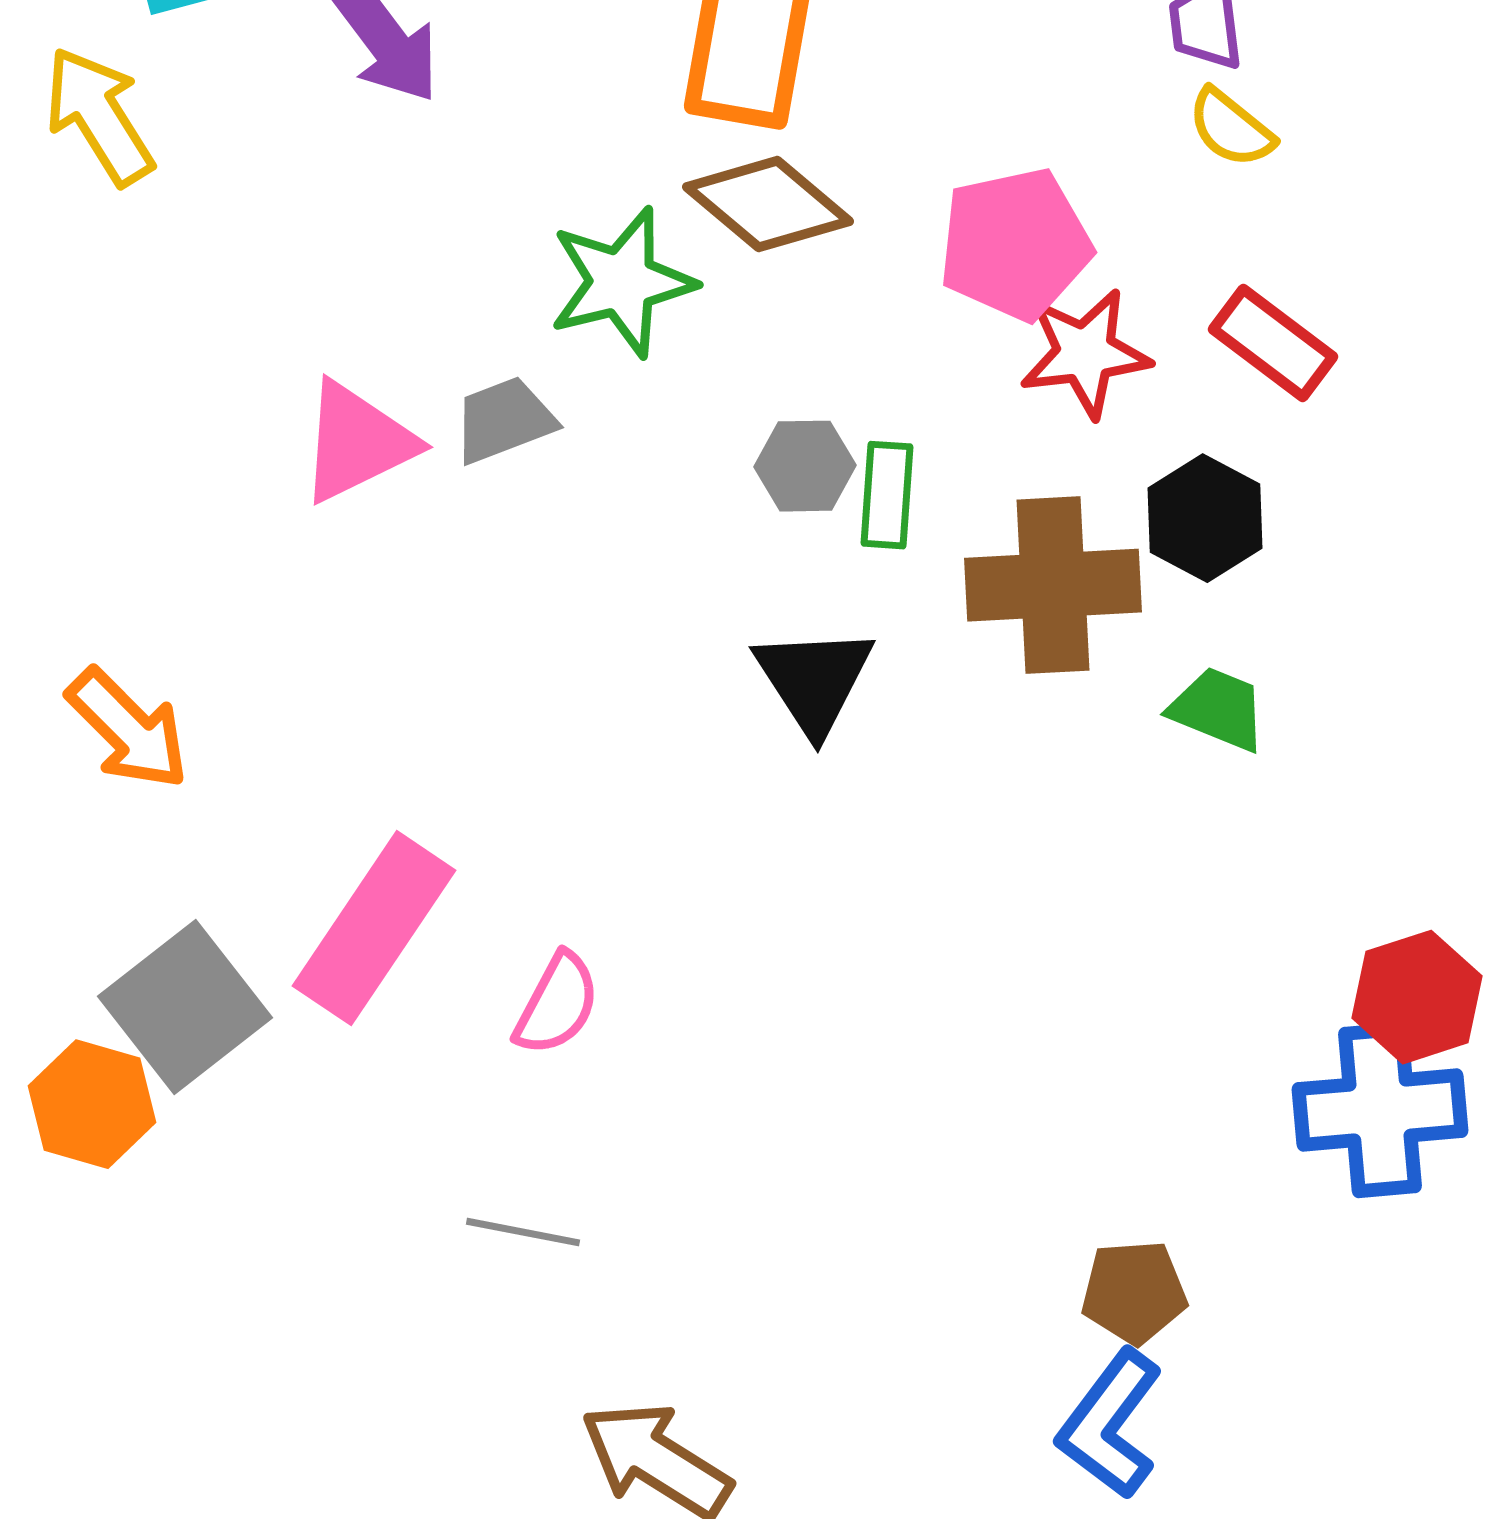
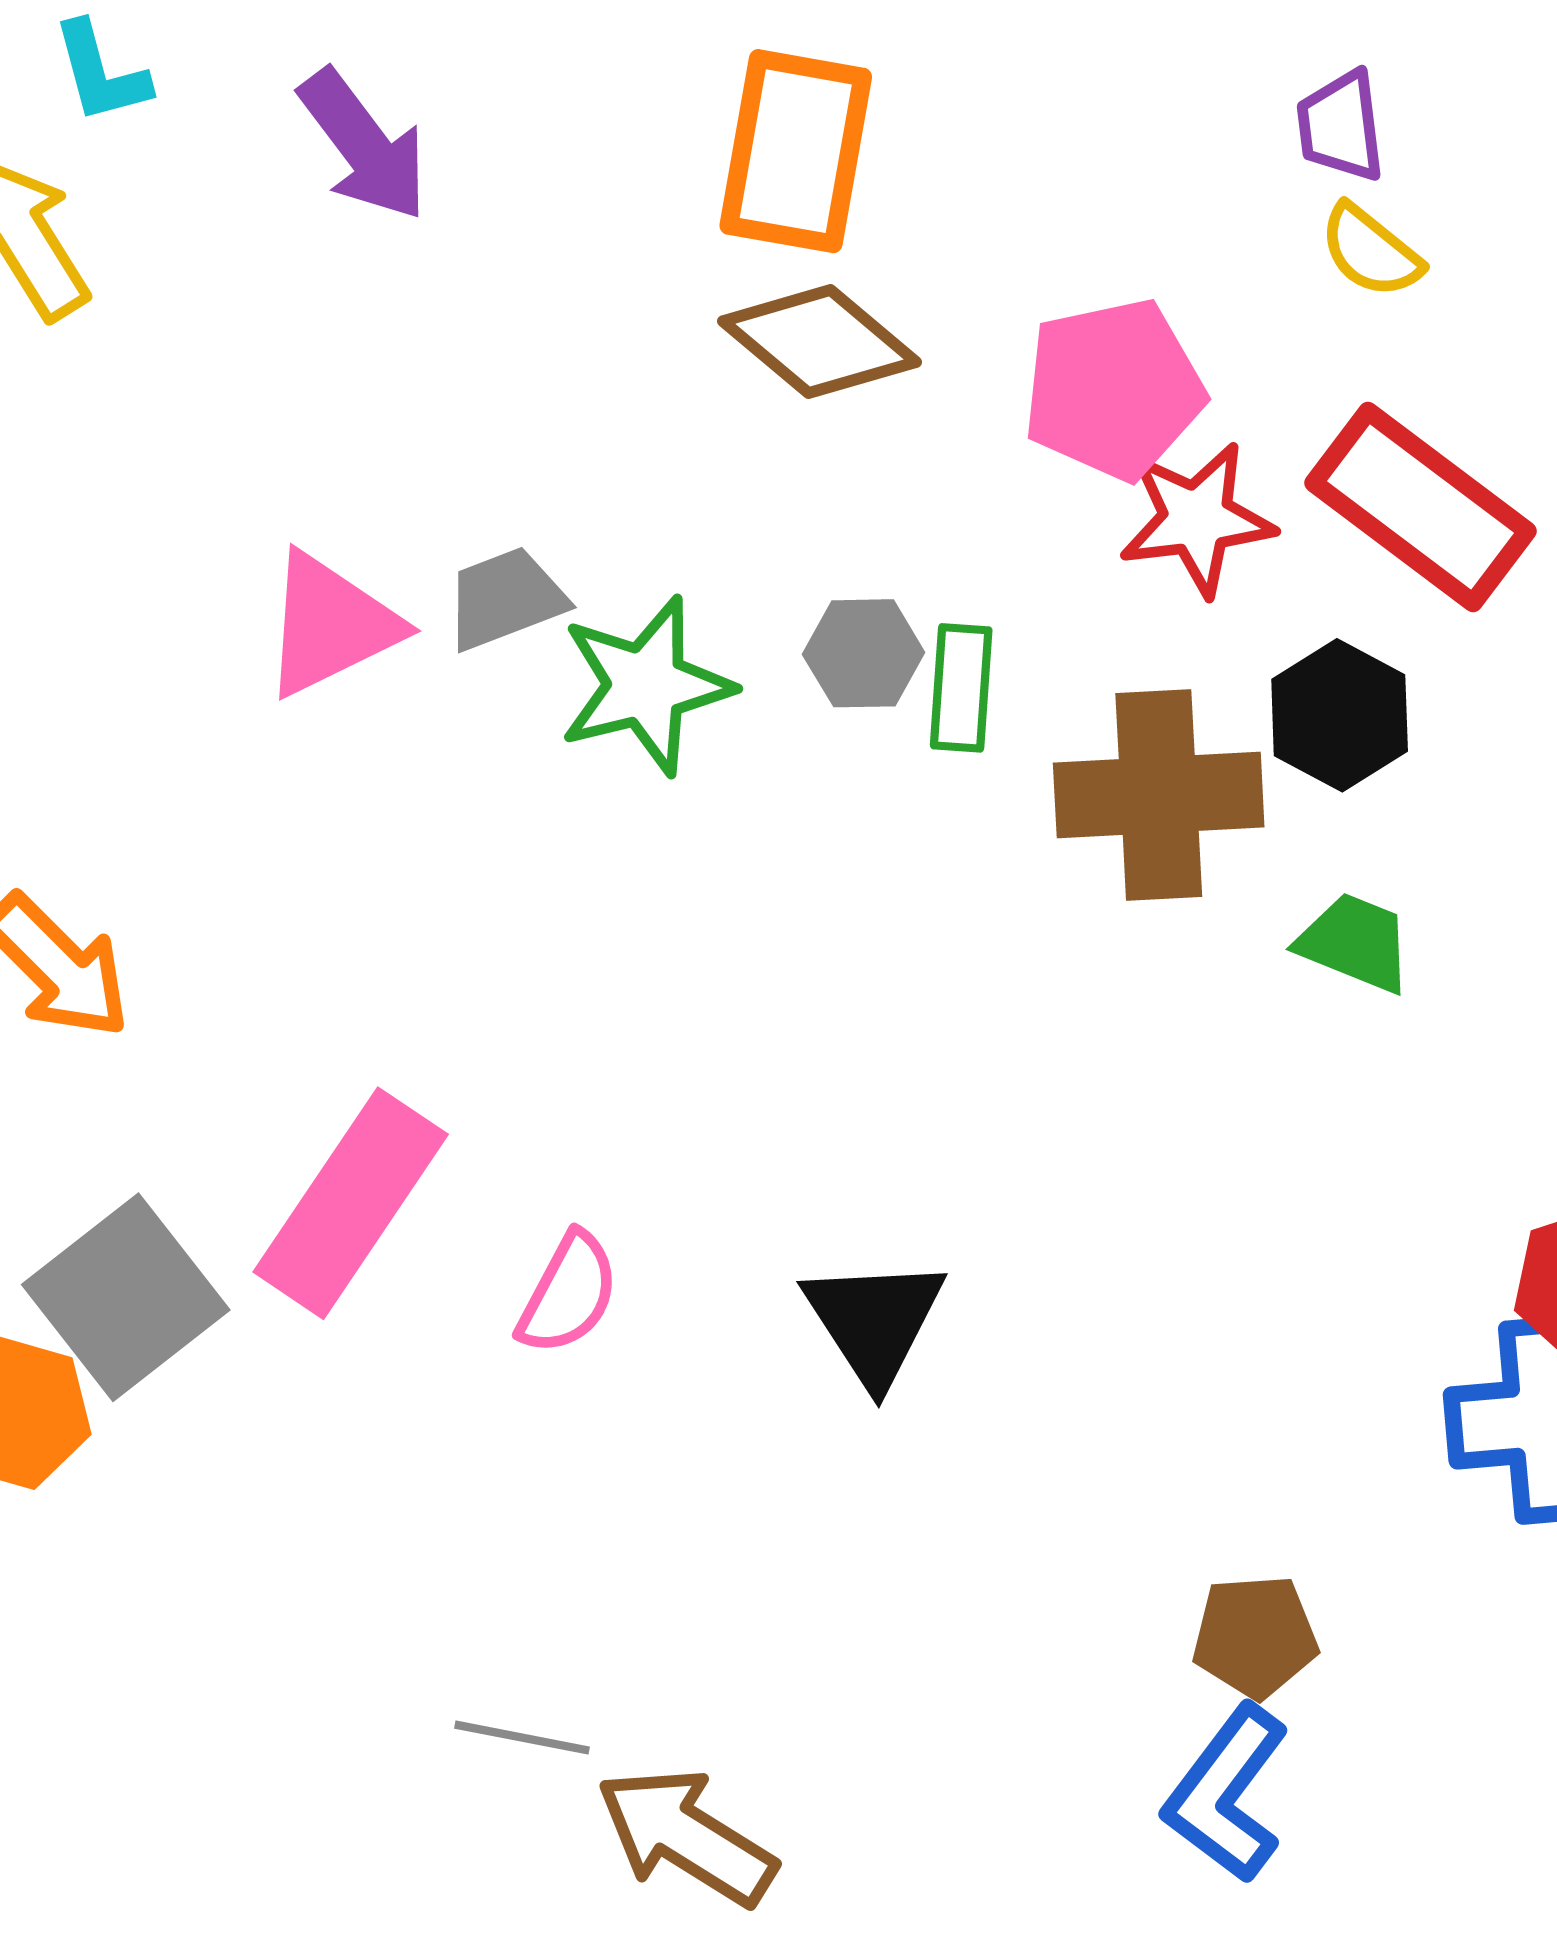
green star: (622, 282) -> (646, 685), moved
red rectangle: (1273, 343) -> (1421, 507), size x1.5
black triangle: (814, 680) -> (874, 1321), moved
gray line: (523, 1232) -> (522, 1738), moved

